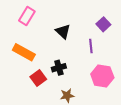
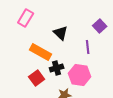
orange rectangle: (24, 52) -> (41, 52), moved
pink hexagon: (102, 76) -> (80, 75), moved

